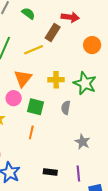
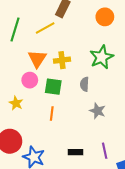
yellow cross: (56, 80) -> (62, 60), moved
green star: (85, 83) -> (102, 57), turned 30
gray star: (83, 142) -> (98, 111), moved

